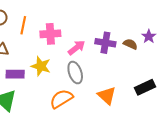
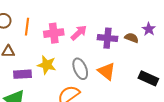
pink arrow: (77, 48) -> (79, 33), moved
black rectangle: (145, 87) -> (148, 78), turned 54
orange triangle: (107, 95) -> (107, 71), moved

